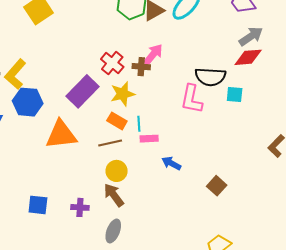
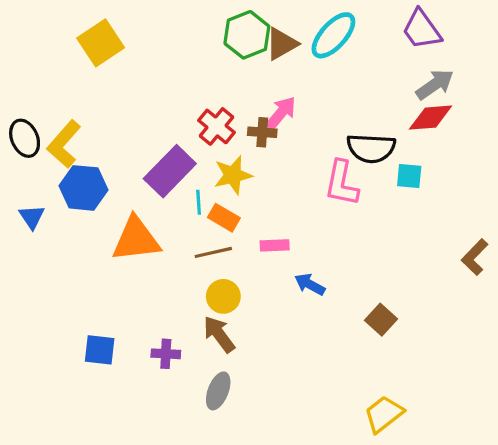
cyan line: (139, 124) -> (199, 202), moved

